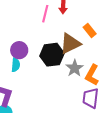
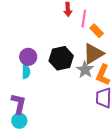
pink line: (45, 14) -> (84, 19), moved
brown triangle: (70, 44) -> (93, 54), moved

